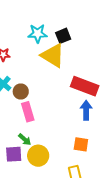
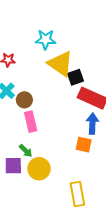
black square: (63, 36) -> (76, 77), moved
orange square: (81, 144) -> (84, 145), moved

